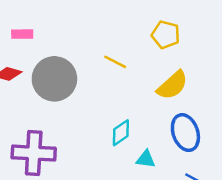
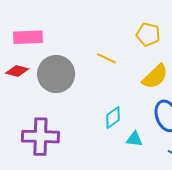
pink rectangle: (22, 34) -> (28, 37), size x1.6

